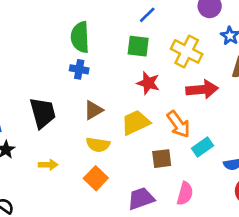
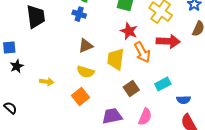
black trapezoid: (43, 113) -> (36, 17), moved
yellow trapezoid: (136, 123) -> (116, 59), turned -65
orange arrow: (179, 124) -> (142, 52), moved
brown square: (162, 159) -> (131, 89), turned -35

